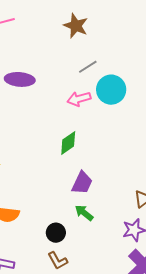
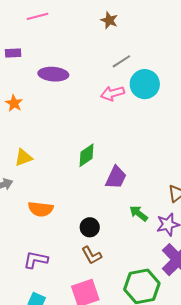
brown star: (76, 26) -> (109, 20), size x0.7
green diamond: (68, 143) -> (87, 155), moved
green arrow: (84, 213) -> (139, 213), moved

